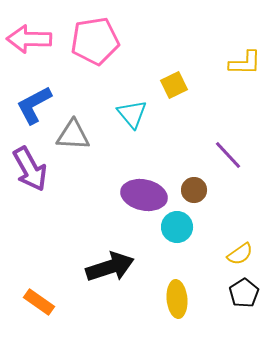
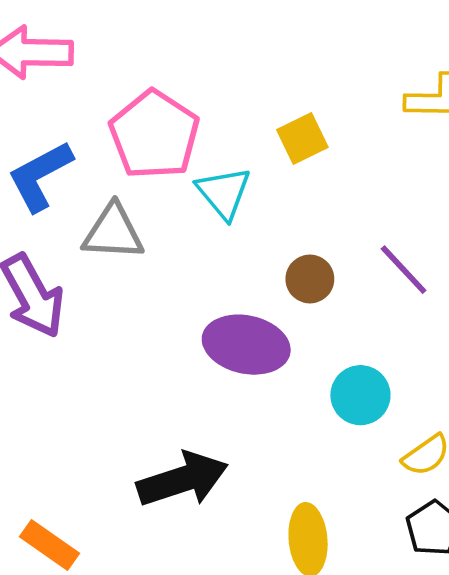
pink pentagon: (95, 41) -> (154, 135), moved, turned -30
brown circle: (194, 190) -> (310, 279), moved
cyan circle: (177, 227) -> (360, 395), moved

